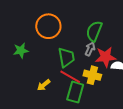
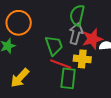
orange circle: (48, 26) -> (19, 23), moved
gray arrow: (90, 49) -> (76, 33), size x1.5
yellow arrow: (44, 85) -> (20, 78), moved, size x1.5

